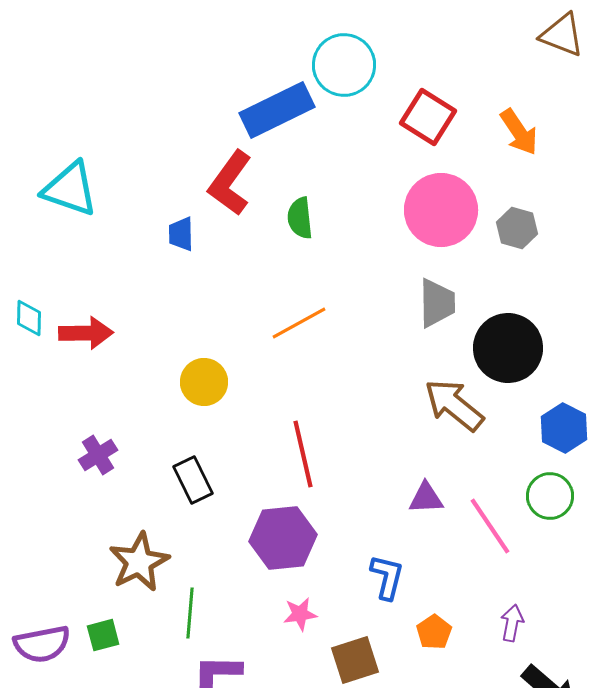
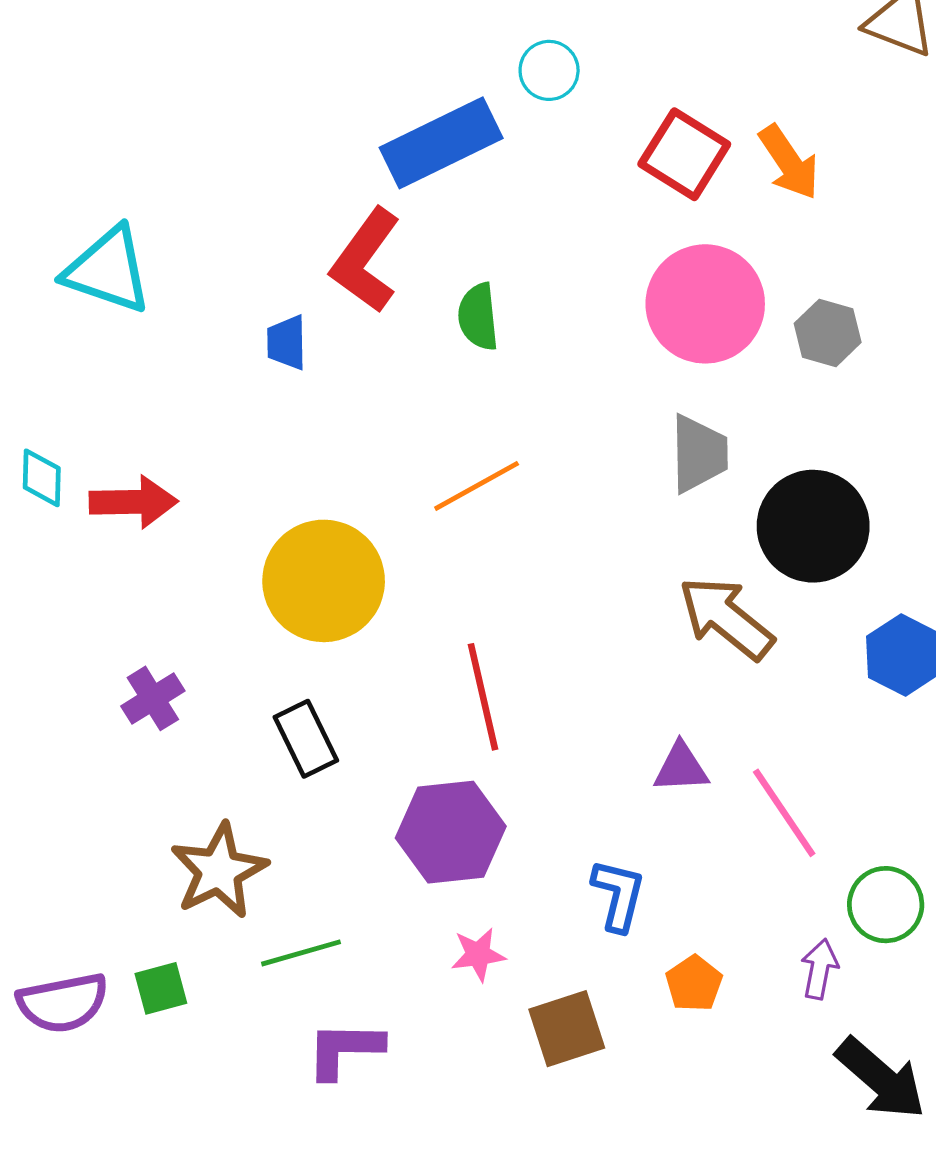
cyan circle: (344, 65) -> (549, 70), size x0.6
orange arrow: (519, 132) -> (789, 162), moved
yellow circle: (204, 382) -> (324, 581), size x1.6
green circle: (550, 496) -> (886, 905), moved
green line: (190, 613) -> (301, 953), turned 69

